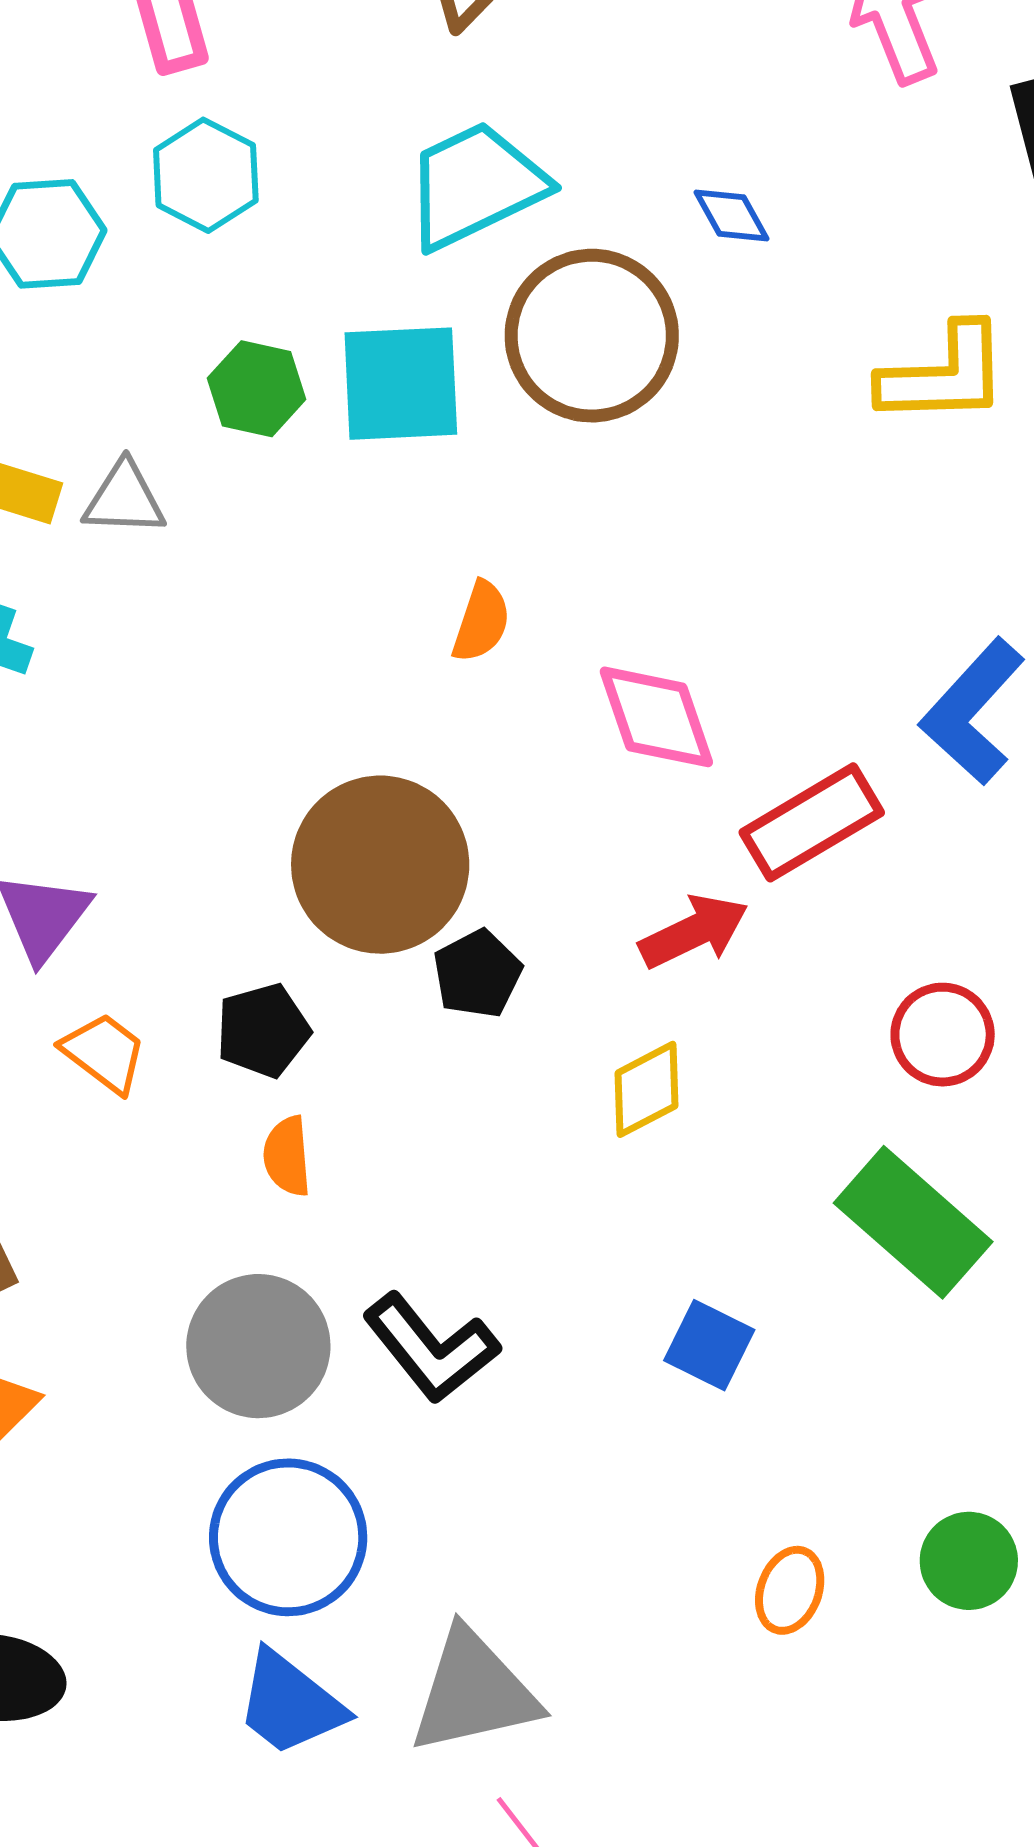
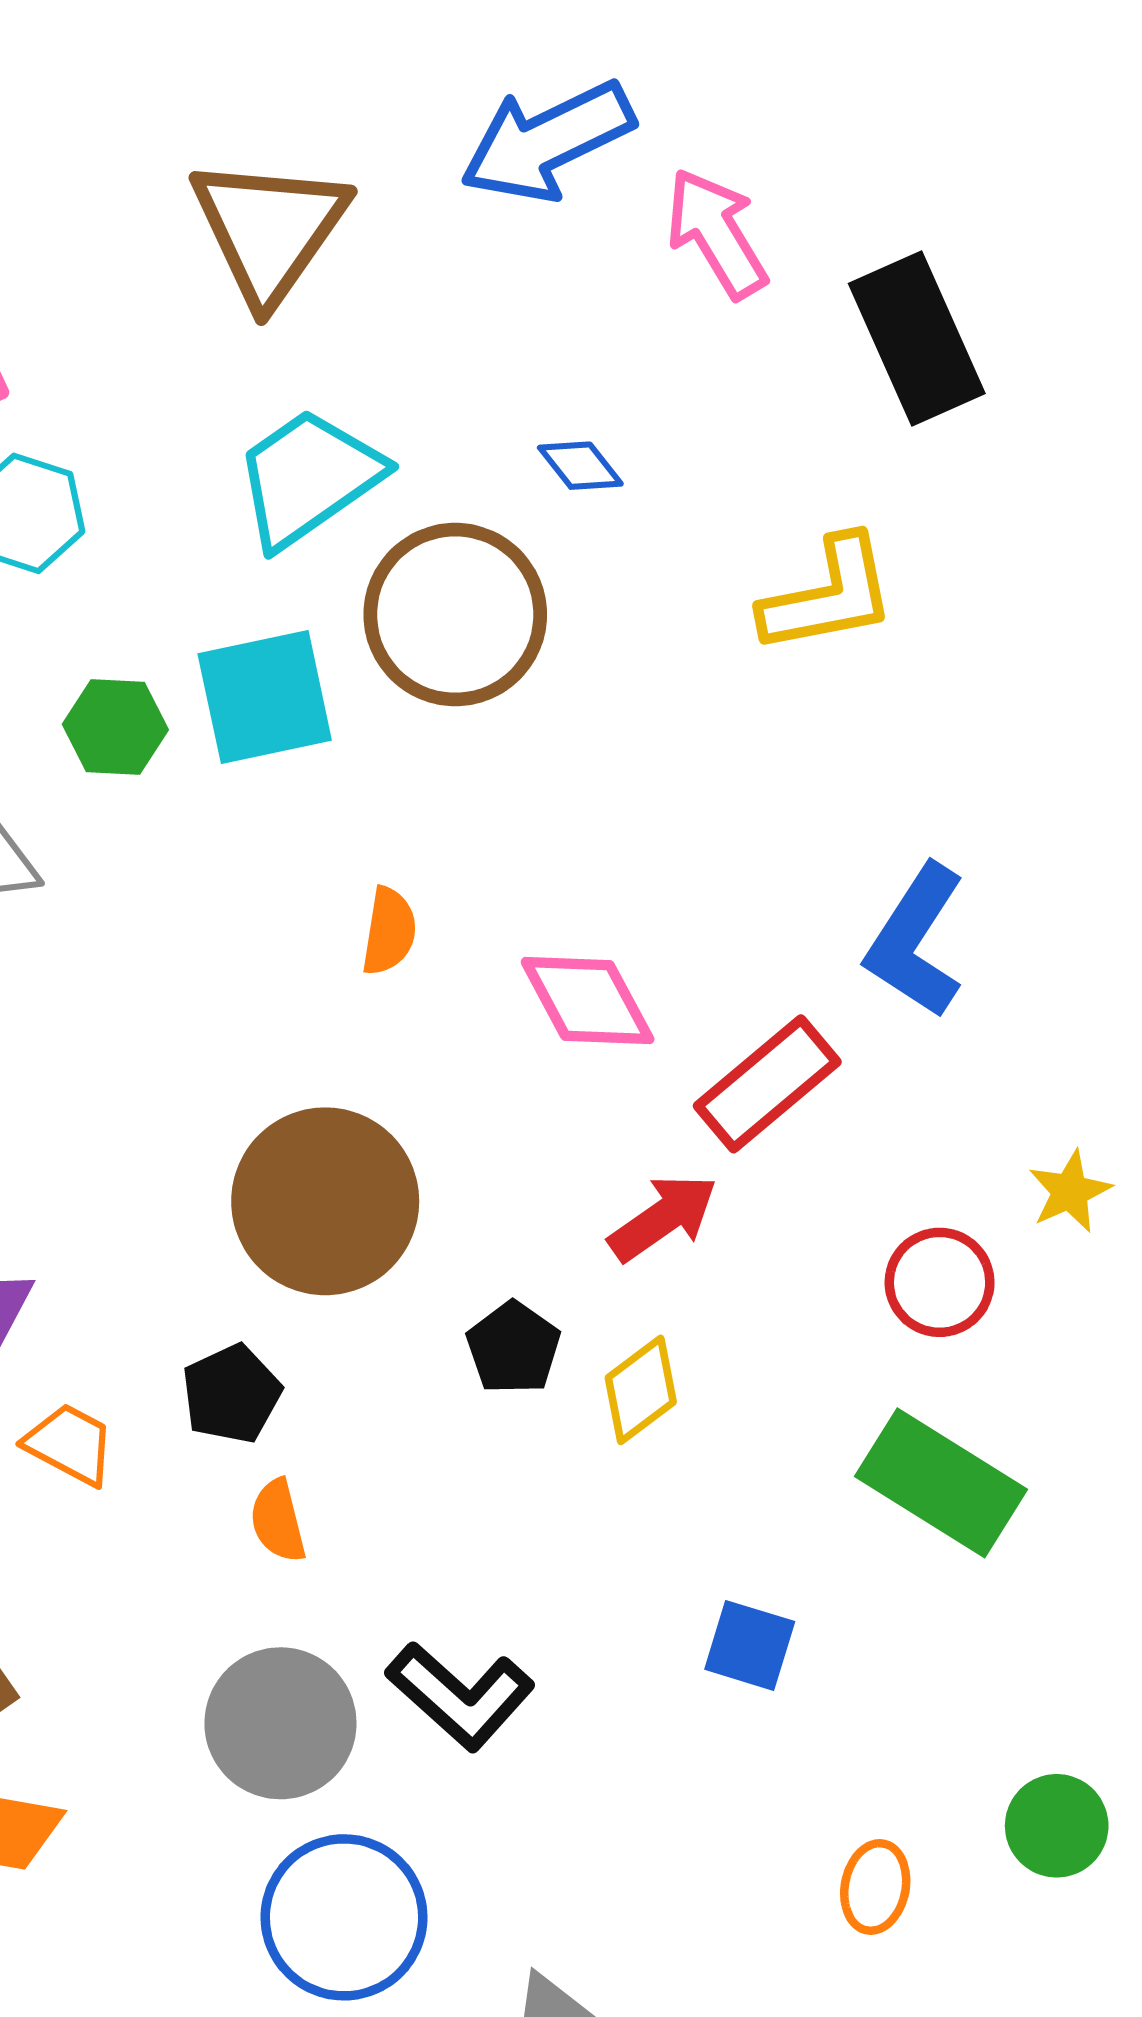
black pentagon: (477, 974) -> (513, 1348), moved

